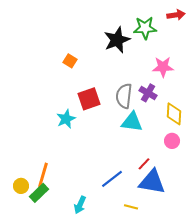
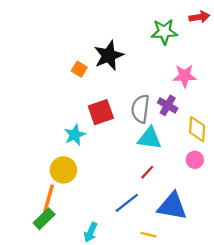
black star: (117, 40) -> (109, 56), moved
red line: (144, 164) -> (147, 172), moved
yellow circle: (21, 186) -> (63, 170), moved, size x1.5

